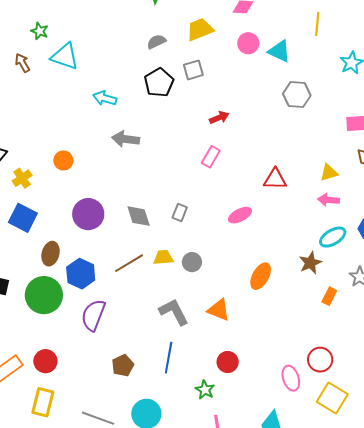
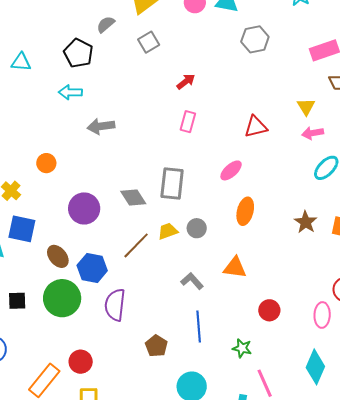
cyan triangle: (65, 56) -> (21, 62), size x0.7
black pentagon: (159, 83) -> (78, 53), moved
yellow triangle: (329, 173) -> (306, 107), turned -30
gray rectangle: (180, 213) -> (172, 183), size x1.8
brown ellipse: (51, 254) -> (58, 256), turned -40
brown star: (310, 263) -> (306, 222), moved
orange ellipse: (261, 276) -> (245, 211), moved
gray L-shape: (174, 312) -> (192, 281), size x0.7
red circle: (228, 362) -> (269, 310), moved
pink ellipse: (291, 378) -> (322, 315), turned 35

